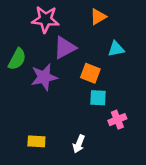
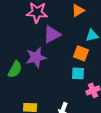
green semicircle: (17, 59) -> (15, 69), moved
orange square: (90, 73) -> (81, 53), moved

